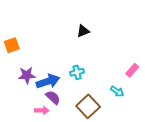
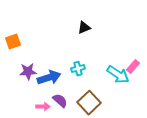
cyan arrow: (117, 91) -> (118, 75), moved, size x1.6
purple semicircle: (53, 97) -> (60, 101), moved

